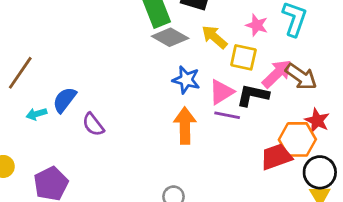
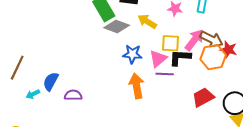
yellow square: (243, 57) -> (171, 43), moved
red star: (317, 121) -> (228, 50), moved
purple semicircle: (93, 124) -> (73, 95), turned 138
orange hexagon: (297, 139) -> (213, 57), moved

